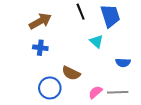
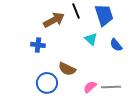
brown arrow: (40, 21) -> (54, 20), moved
blue semicircle: (123, 63) -> (116, 45), moved, turned 48

